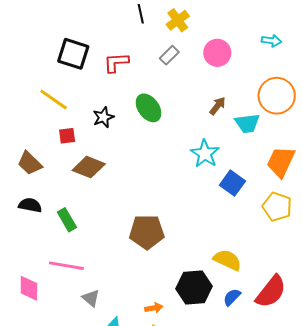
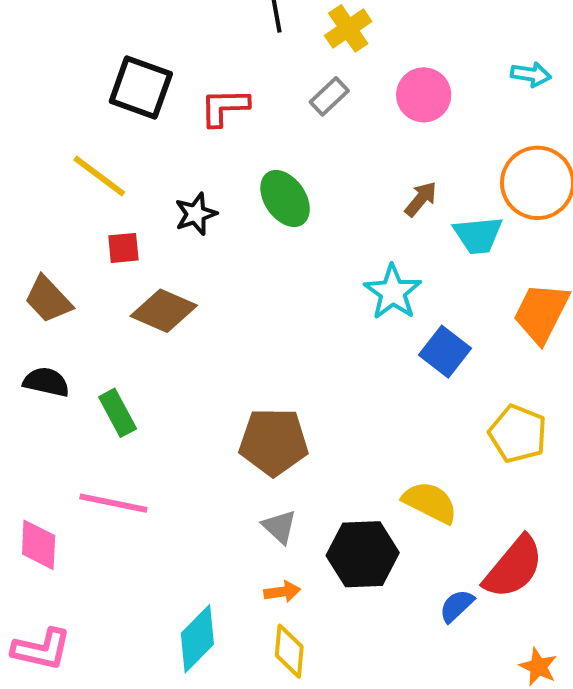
yellow pentagon: (277, 207) -> (518, 434), moved
blue semicircle: (232, 297) -> (457, 606), moved
gray triangle: (91, 298) -> (279, 527), moved

